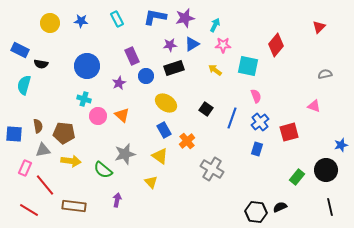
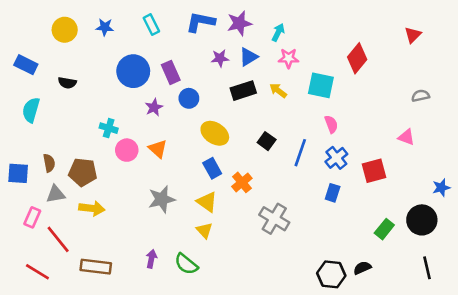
black semicircle: (41, 64) -> (67, 83), moved
blue circle: (87, 66) -> (133, 71), moved
black rectangle: (174, 68) -> (243, 91), moved
green semicircle: (103, 170) -> (186, 264), moved
yellow triangle: (151, 182) -> (204, 230), moved

